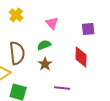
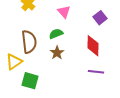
purple square: (88, 29) -> (100, 18), turned -32
purple line: (62, 88) -> (96, 72), moved

